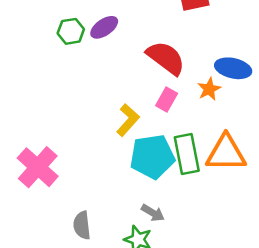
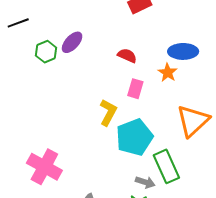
red semicircle: (166, 58) -> (127, 55), size x0.6
orange triangle: (226, 153) -> (193, 121), turned -30
green rectangle: (187, 154) -> (166, 166), moved

